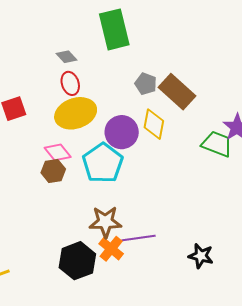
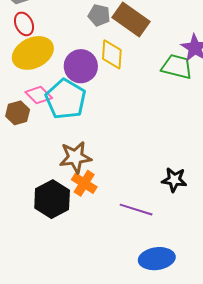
pink diamond: (58, 152) -> (39, 95), moved
purple line: (139, 238) -> (136, 210), moved, turned 32

